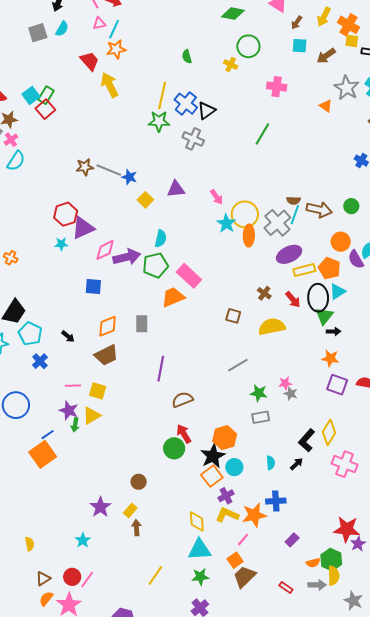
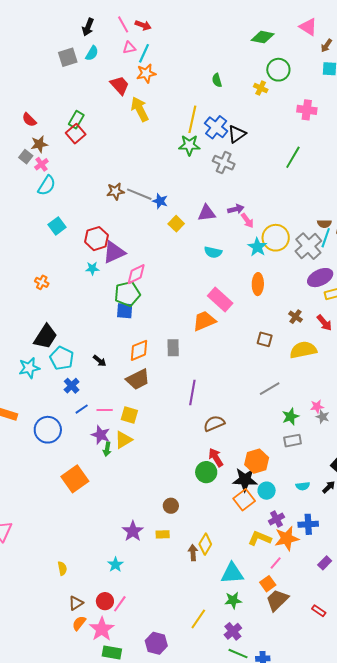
cyan square: (31, 95) -> (57, 226), moved
orange ellipse: (249, 236) -> (258, 284), moved
cyan semicircle: (161, 239) -> (213, 252), moved, turned 90
purple arrow: (127, 257) -> (236, 209), moved, size x0.6
green pentagon: (155, 265) -> (127, 294), moved
green star: (259, 393) -> (291, 416), turned -30
blue line: (48, 435) -> (82, 409), moved
black star: (213, 456) -> (245, 480), turned 30
cyan semicircle: (271, 463) -> (303, 486), turned 88
purple cross: (226, 496) -> (276, 519), moved
yellow rectangle: (130, 510) -> (163, 534), turned 48
yellow diamond: (197, 521) -> (205, 544), moved, turned 35
brown arrow: (136, 528) -> (193, 553), moved
yellow line: (155, 576) -> (198, 619), moved

